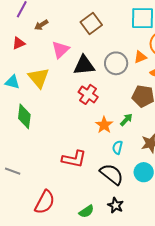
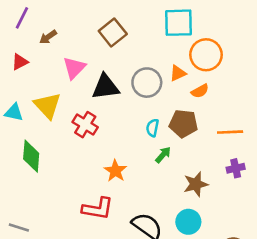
red cross: (88, 94) -> (85, 125), moved
orange star: (104, 125) -> (115, 171), moved
cyan semicircle: (117, 147) -> (152, 128), moved

